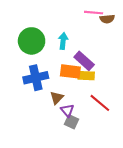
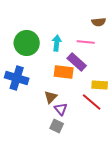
pink line: (94, 13) -> (86, 42), moved
yellow rectangle: (86, 76) -> (100, 85), moved
blue cross: (36, 78) -> (17, 78), moved, turned 30
gray square: (71, 122) -> (57, 126), moved

